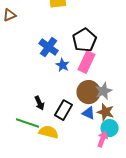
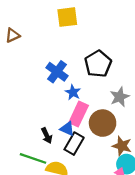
pink rectangle: (87, 62) -> (79, 114), moved
gray star: (104, 91) -> (120, 97), moved
blue triangle: (89, 113) -> (67, 129), moved

